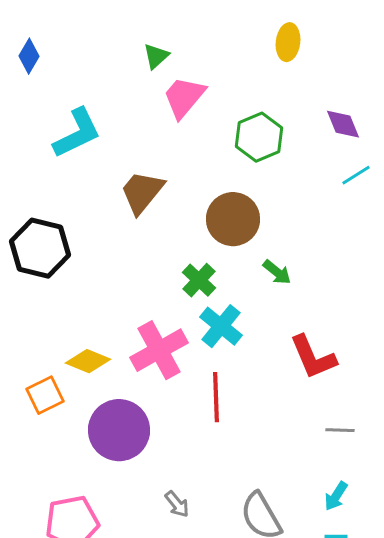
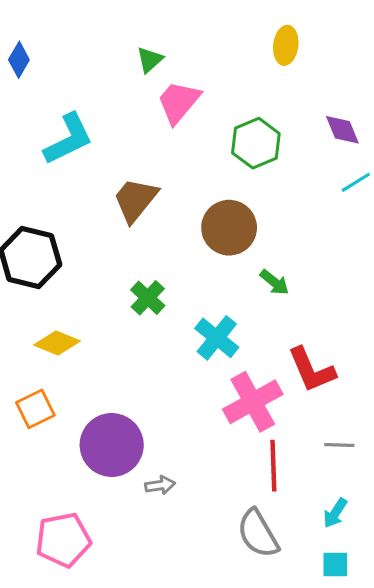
green cross: (199, 280) -> (148, 298), moved
pink cross: (159, 350) -> (253, 402), moved
yellow diamond: (88, 361) -> (57, 343), moved
red line: (216, 397) -> (273, 466), moved
gray arrow: (177, 504) -> (160, 485), moved, turned -60

